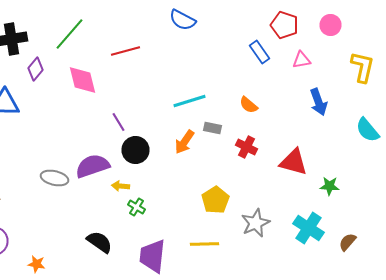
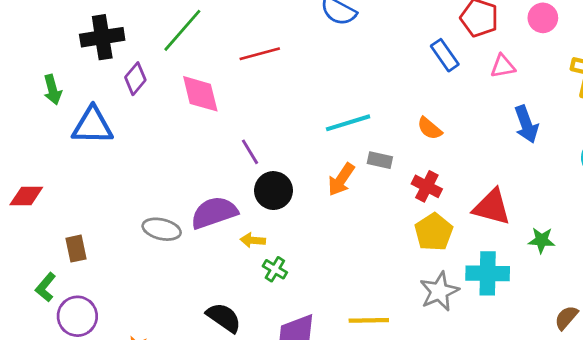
yellow pentagon: (216, 200) -> (434, 232), moved
cyan cross: (308, 228) -> (488, 273), moved, turned -32

